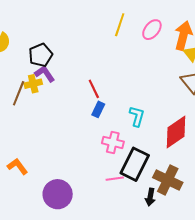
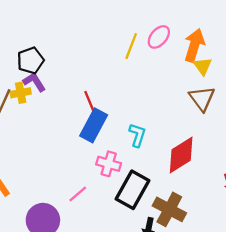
yellow line: (120, 25) -> (131, 46), moved
blue rectangle: (98, 109) -> (94, 125), size x1.8
pink line: (115, 179) -> (78, 194), moved, turned -36

